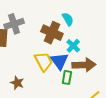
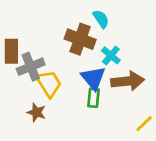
gray cross: (14, 24) -> (31, 67), moved
yellow trapezoid: (43, 61) -> (49, 84), moved
green rectangle: (67, 77) -> (93, 98), moved

